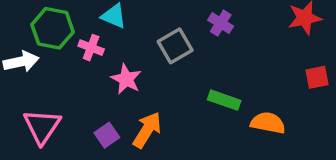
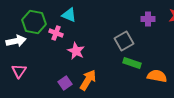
purple cross: (221, 23) -> (148, 19), moved, turned -32
gray square: (175, 46) -> (124, 41), moved
pink triangle: (42, 126) -> (19, 71), moved, size x0.7

